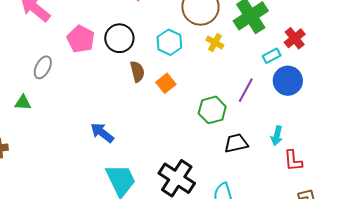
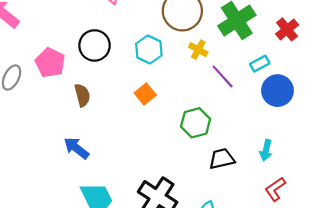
red cross: (295, 38) -> (287, 29), moved
pink pentagon: (81, 39) -> (50, 63), moved
brown semicircle: (137, 72) -> (82, 95), moved
purple line: (246, 90) -> (223, 76), moved, turned -70
red L-shape: (293, 161) -> (275, 189), moved, turned 60

